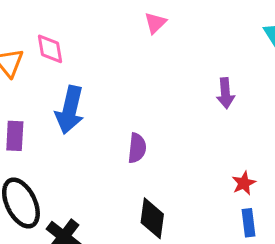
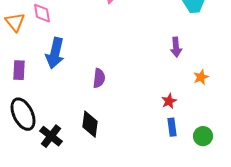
purple arrow: (225, 93) -> (176, 47), moved
black diamond: (152, 218) -> (90, 124), moved

